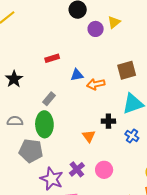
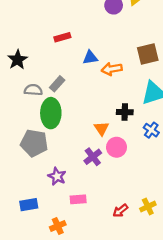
gray semicircle: (15, 121) -> (33, 90), moved
purple cross: (77, 169) -> (93, 157), moved
pink circle: (104, 170) -> (116, 147), moved
purple star: (52, 179) -> (57, 176), size x0.7

